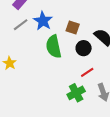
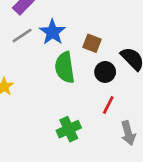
red line: (87, 72) -> (108, 105), turned -32
green cross: (76, 93) -> (69, 129), moved

